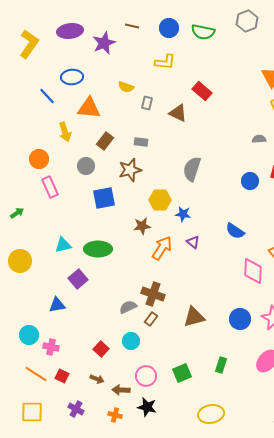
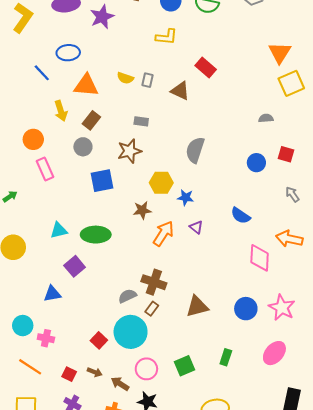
yellow semicircle: (126, 87) -> (125, 78), moved
brown rectangle: (105, 141) -> (91, 120), moved
cyan circle: (131, 341) -> (131, 332), size x1.8
red square: (62, 376) -> (69, 374), moved
brown arrow: (121, 390) -> (120, 384), turned 30

